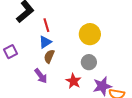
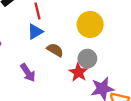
brown semicircle: (49, 56) -> (55, 50), moved, turned 96
red star: (74, 81) -> (78, 72), moved

